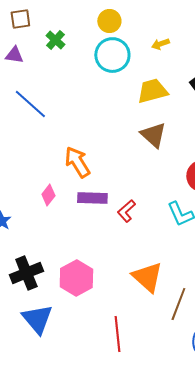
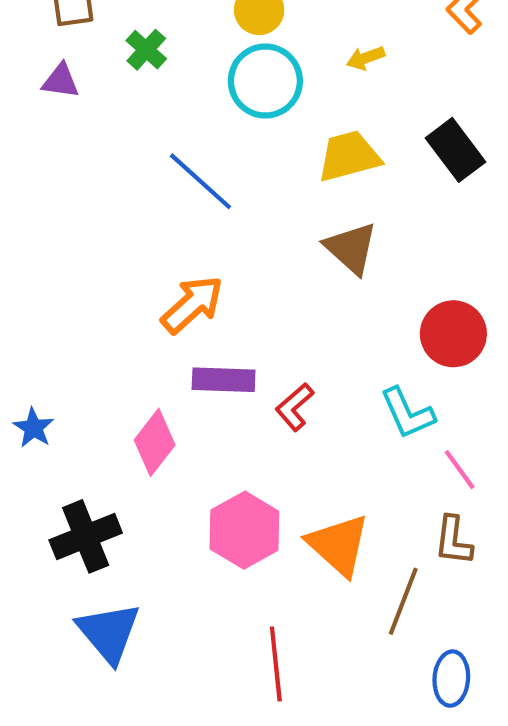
blue line: (30, 104) -> (201, 181), moved
orange arrow: (77, 162) -> (192, 305), turned 80
pink diamond: (48, 195) -> (155, 442), moved, size x1.4
pink hexagon: (76, 278) -> (244, 530), moved

